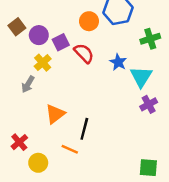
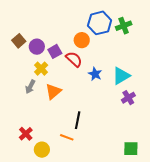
orange circle: (89, 21) -> (82, 40), moved
green cross: (150, 39) -> (124, 26), moved
blue star: (118, 62) -> (95, 74), moved
cyan triangle: (141, 77) -> (121, 76), turned 30
orange triangle: (55, 114) -> (53, 91), moved

